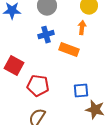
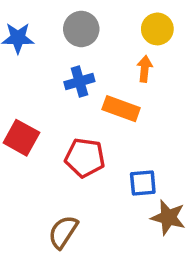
red pentagon: (38, 86) -> (85, 158), moved

